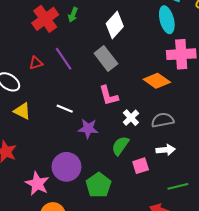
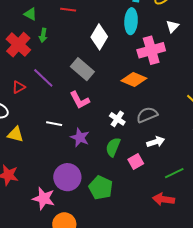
cyan ellipse: (167, 20) -> (131, 21), turned 30
white diamond: (115, 25) -> (99, 37), moved
pink L-shape: (109, 96) -> (80, 100), moved
purple star: (88, 129) -> (80, 138), turned 30

